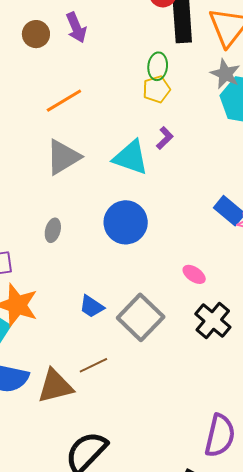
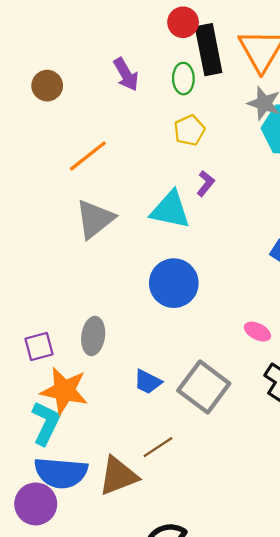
purple arrow: (76, 28) -> (126, 74), moved
green ellipse: (158, 66) -> (183, 79), moved
gray ellipse: (53, 230) -> (93, 336), moved, size x1.4

